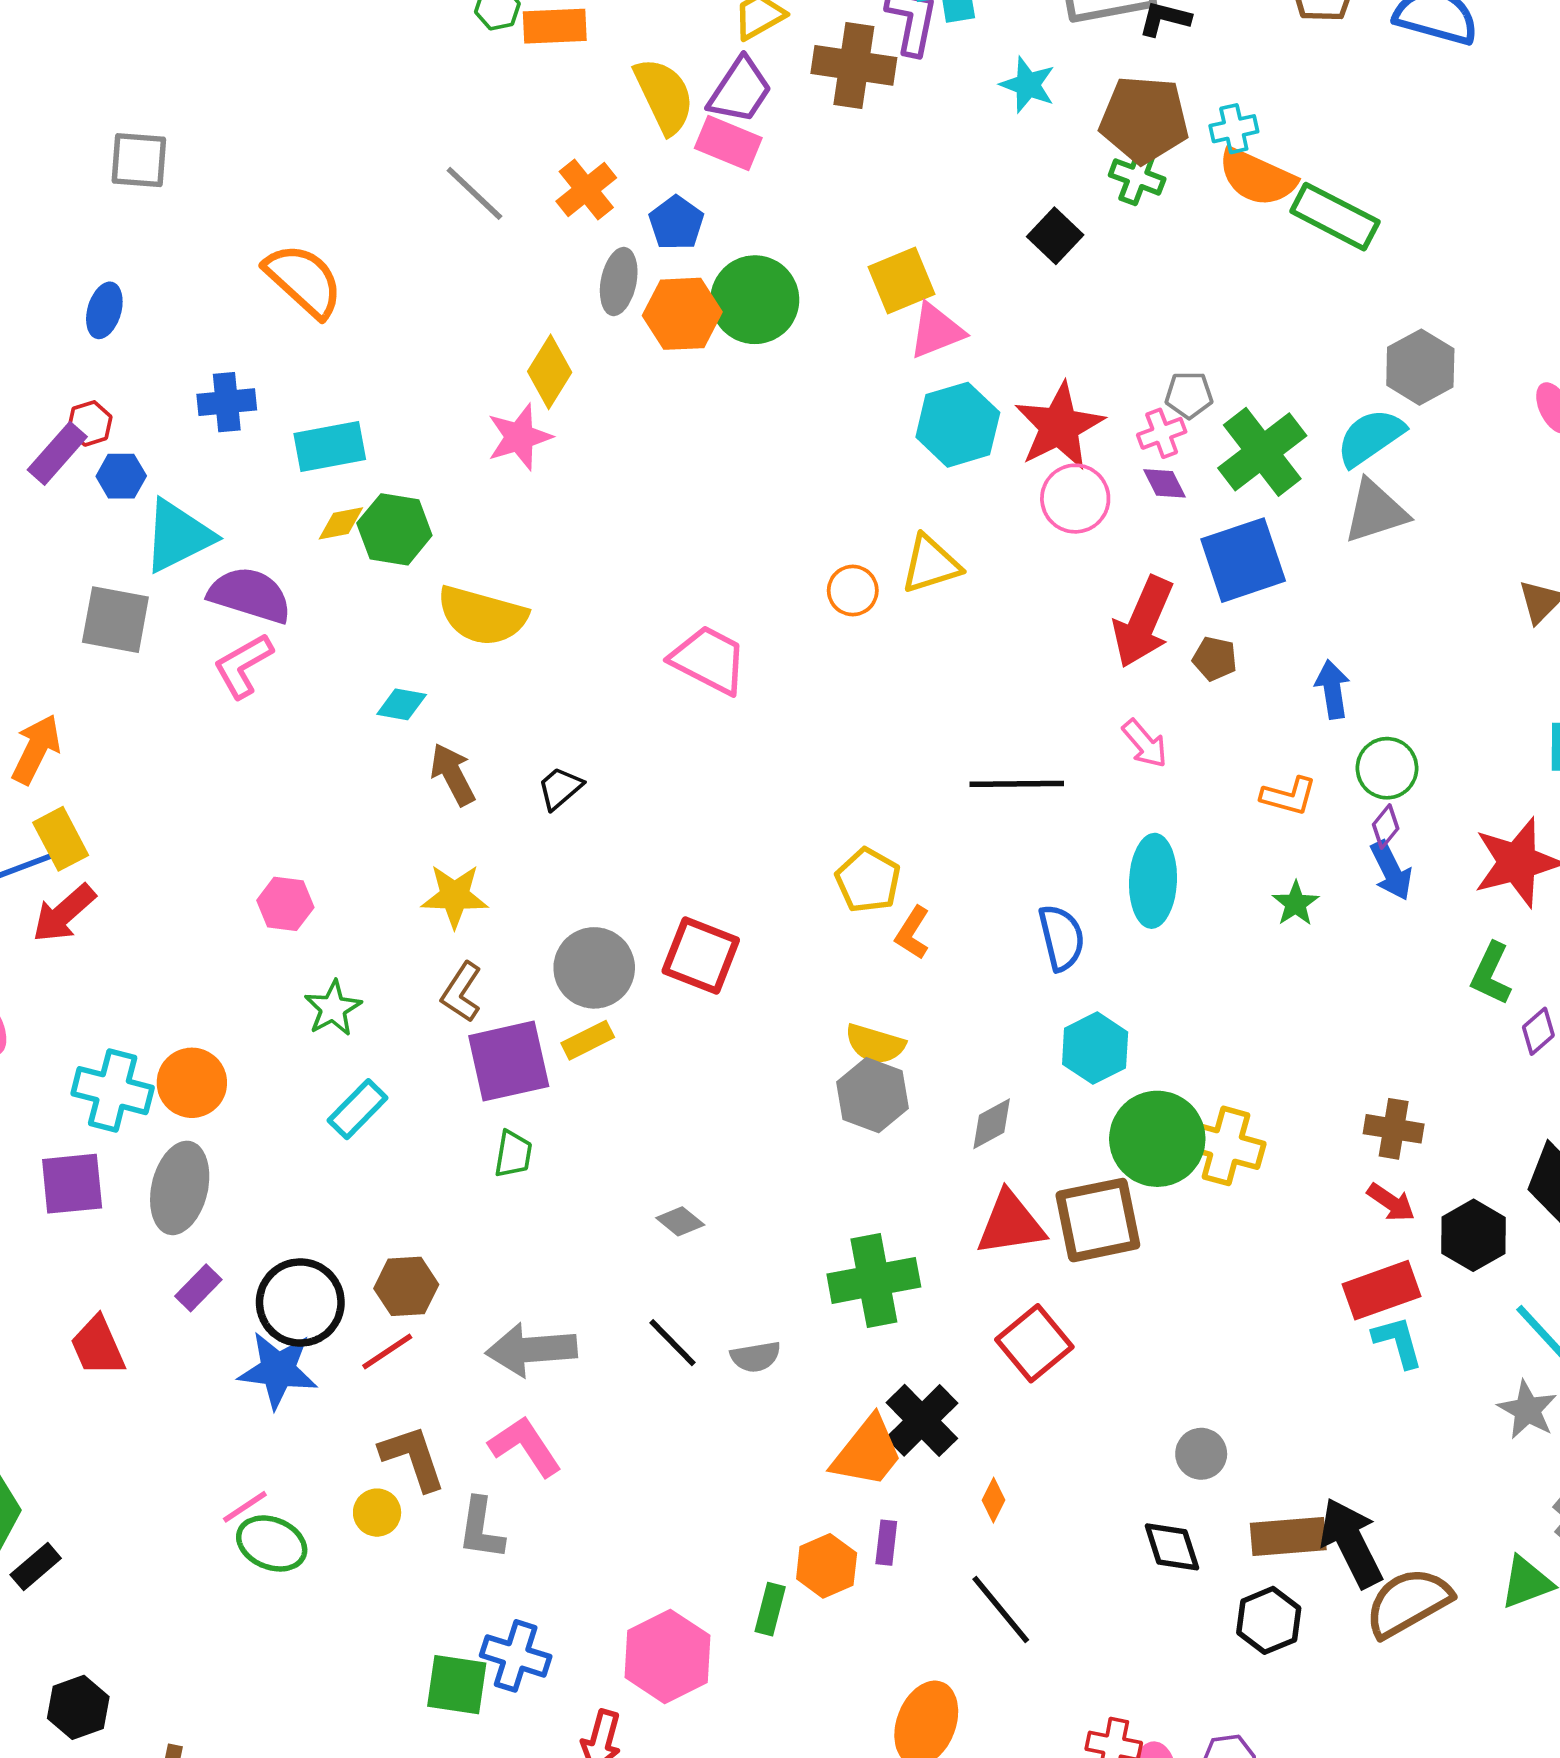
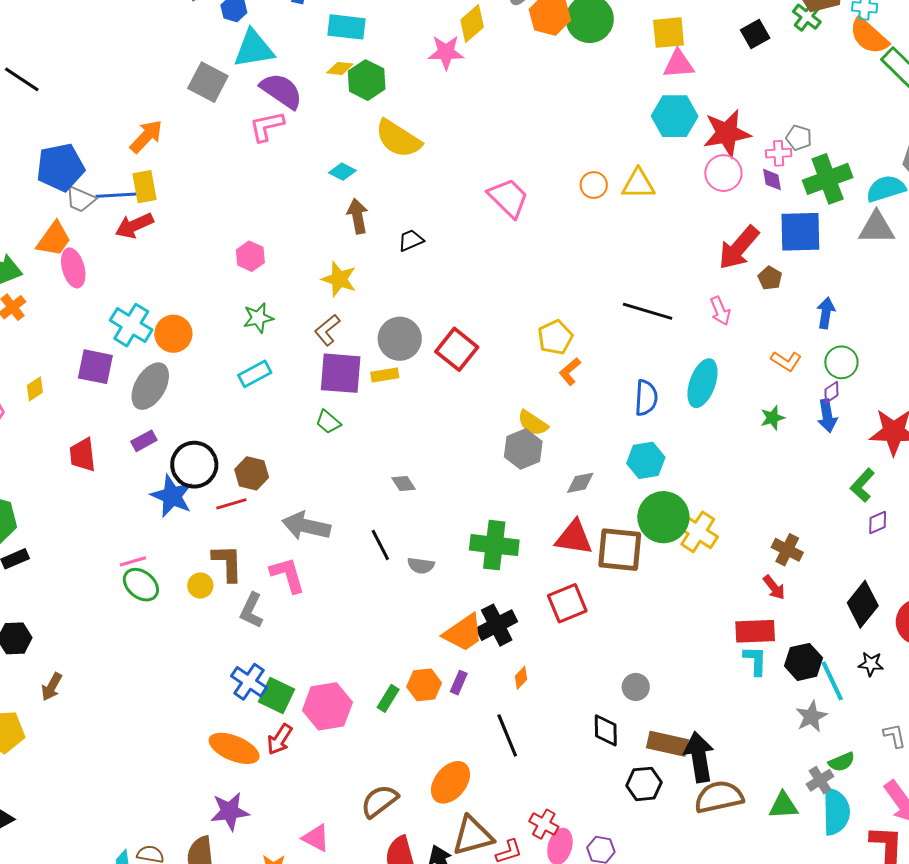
green trapezoid: (513, 1154) -> (328, 422), turned 104
black hexagon: (1473, 1235) -> (804, 662), moved
green square: (457, 1685) -> (276, 696), moved

